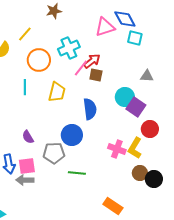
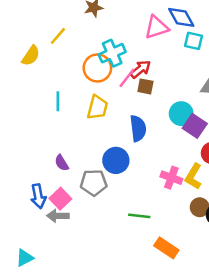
orange circle: (39, 60) -> (97, 68), moved
pink square: (27, 166) -> (60, 199), turned -36
green line: (77, 173) -> (139, 216), moved

